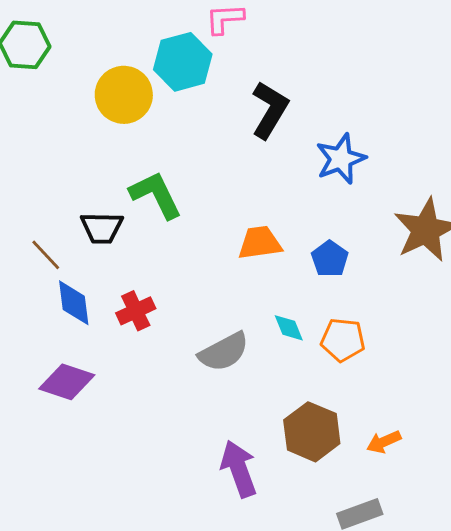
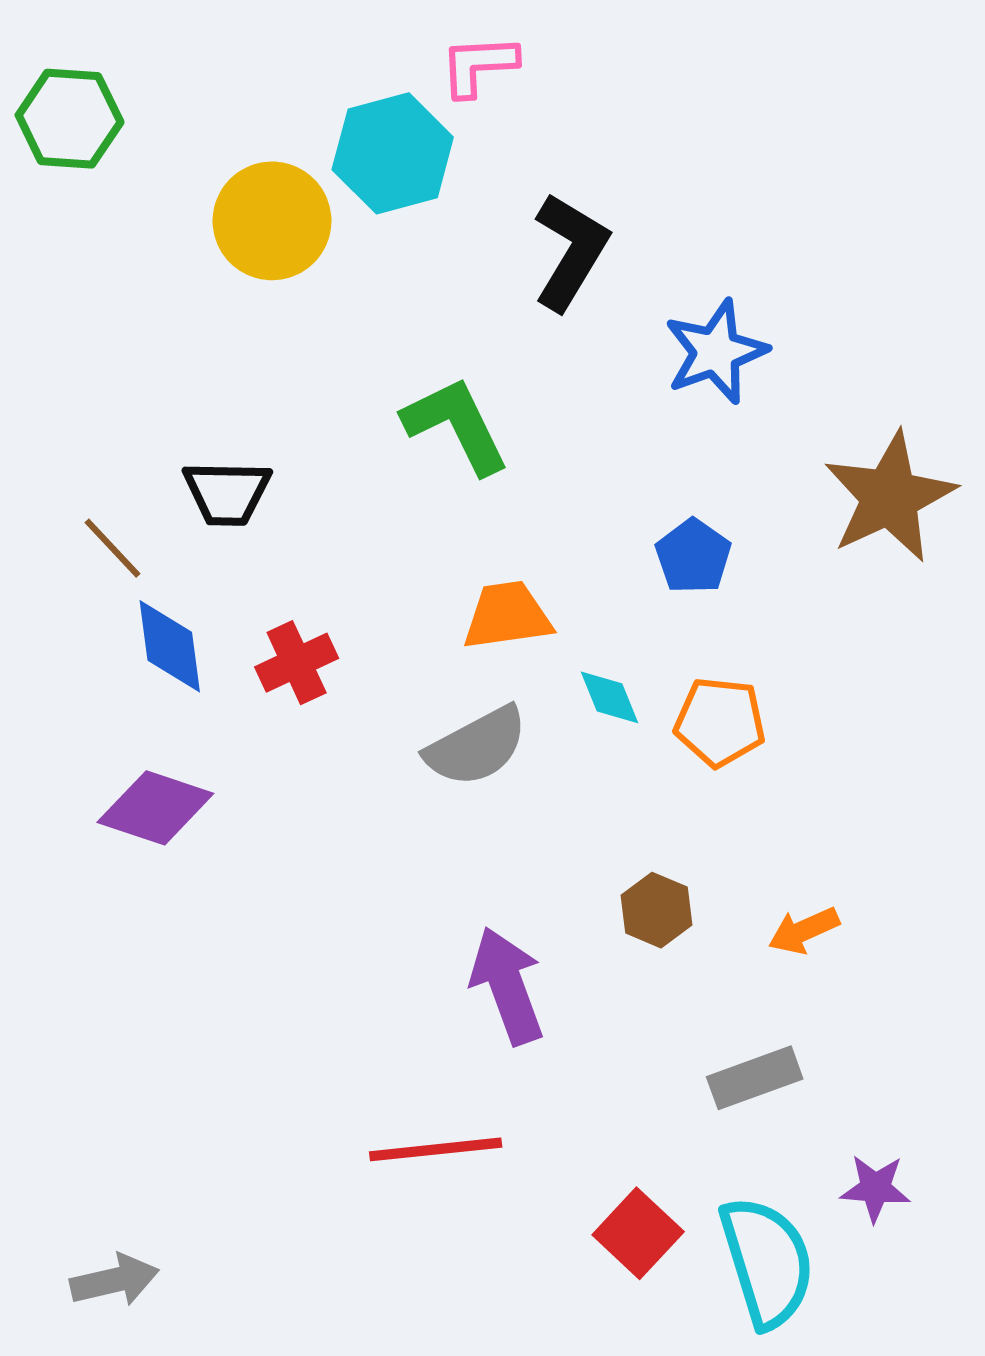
green L-shape: (156, 195) -> (456, 425), moved
orange trapezoid: (260, 243) -> (507, 616), moved
brown hexagon: (312, 432) -> (657, 910), size x0.6

